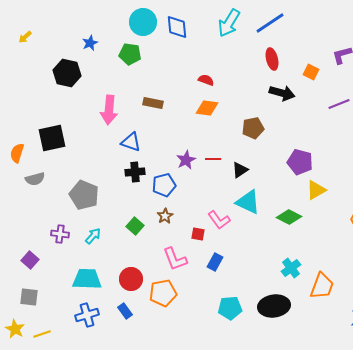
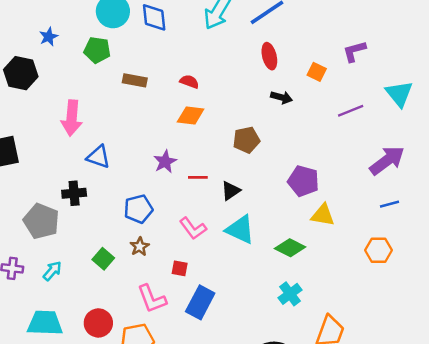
black arrow: (282, 93) -> (282, 97), size x0.7
brown rectangle: (153, 103) -> (135, 80), moved
purple star: (186, 160) -> (165, 162), moved
black cross: (135, 172) -> (74, 193), moved
yellow triangle: (316, 190) -> (323, 215), turned 40
pink L-shape: (219, 220) -> (193, 228), moved
blue rectangle: (215, 262) -> (200, 302), size x1.5
cyan cross: (291, 268) -> (290, 294), moved

